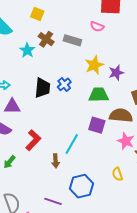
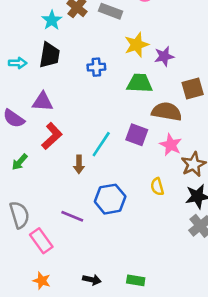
blue cross: (64, 84) -> (96, 67), turned 32
black trapezoid: (42, 88) -> (50, 55), moved
purple triangle: (12, 106) -> (43, 102), moved
purple square: (97, 125) -> (137, 135), moved

